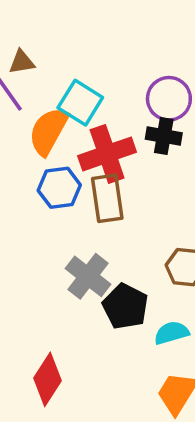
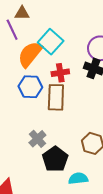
red cross: (107, 154) -> (60, 73), size x0.6
gray cross: (88, 276) -> (37, 139), size x0.7

